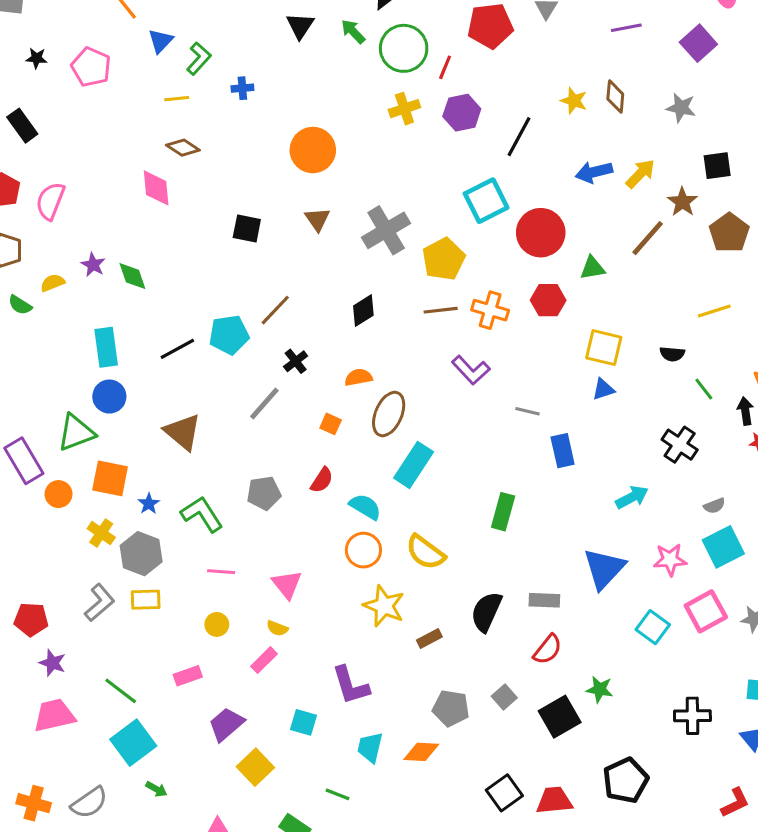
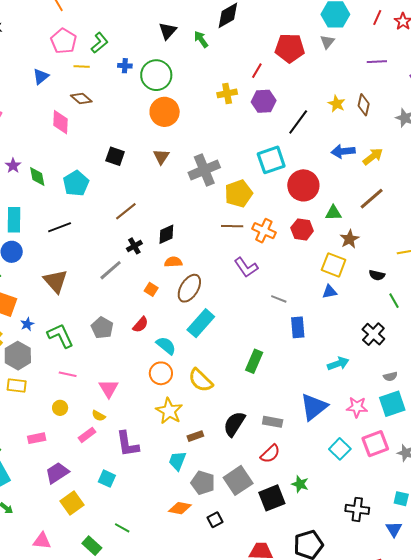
blue triangle: (161, 41) -> (41, 76), moved
green circle: (404, 48) -> (156, 75), moved
pink pentagon: (91, 67) -> (64, 41), moved
brown star: (682, 202) -> (350, 239), moved
black diamond: (363, 311) -> (166, 234), moved
cyan pentagon: (229, 335) -> (76, 183), moved, turned -30
gray pentagon: (264, 493) -> (102, 328), turned 30
purple L-shape: (351, 685) -> (128, 444), moved
gray square: (504, 697) -> (238, 480), size x1.8
cyan trapezoid: (370, 747) -> (177, 461), moved
black square: (504, 793) -> (215, 520), moved, size x0.7

